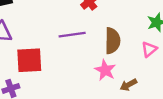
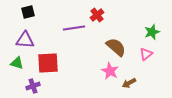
purple line: (72, 35) -> (74, 28), moved
brown semicircle: (112, 41) -> (116, 47), turned -50

